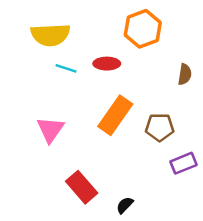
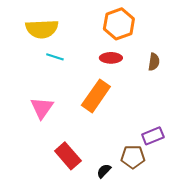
red ellipse: (107, 64) -> (111, 58), moved
brown pentagon: (160, 127) -> (133, 157), moved

